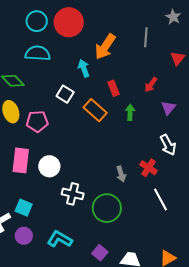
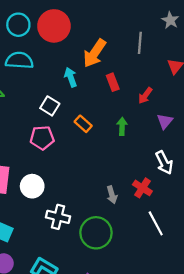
red rectangle: (114, 88) -> (113, 82), moved
orange rectangle: (95, 110) -> (83, 124), size x0.7
pink pentagon: (37, 121) -> (42, 138), moved

